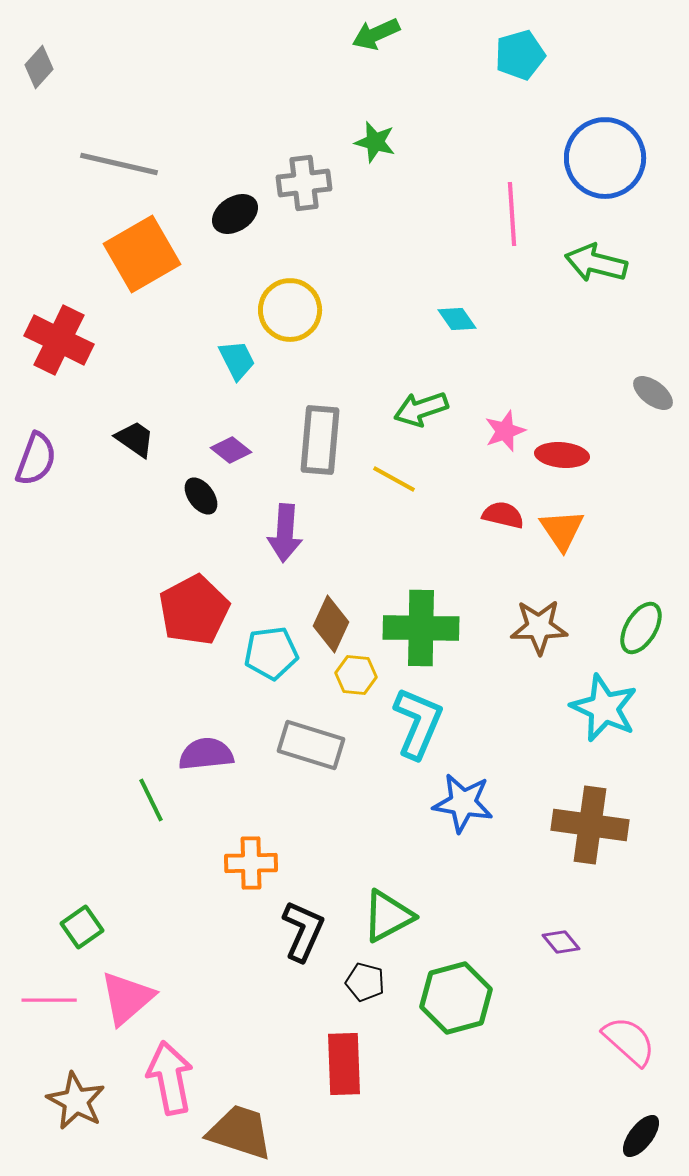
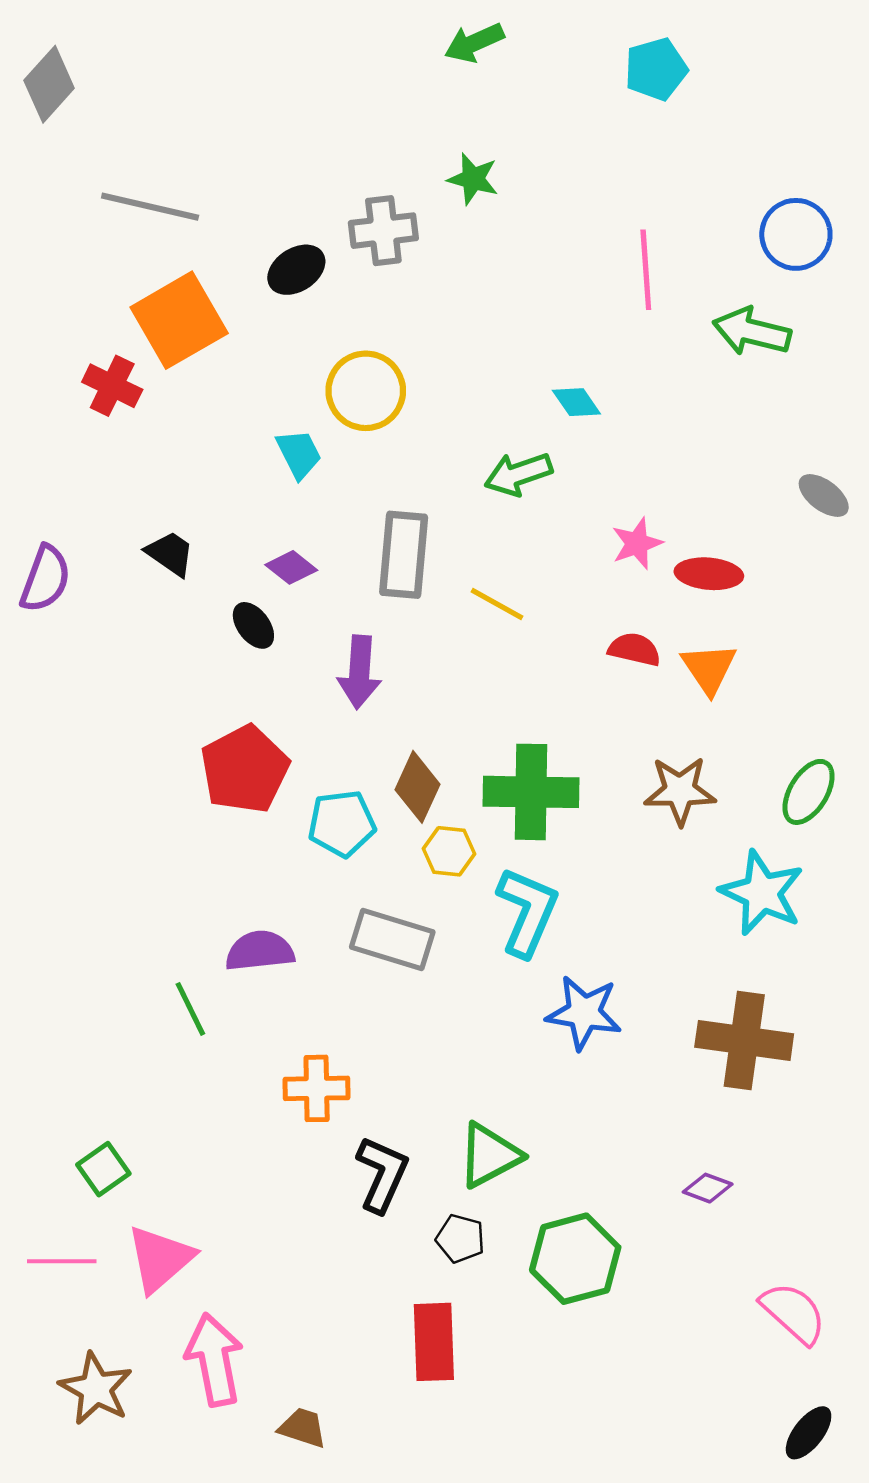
gray diamond: (39, 67) -> (49, 84), size x1.4
blue circle: (605, 158) -> (796, 234), moved, size x0.7
red cross: (59, 340) -> (112, 386), moved, size x0.7
green arrow: (421, 409) -> (518, 474), moved
purple diamond: (561, 942) -> (708, 1188), turned -30
brown trapezoid: (240, 1132) -> (303, 1428), size x0.6

